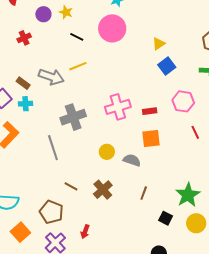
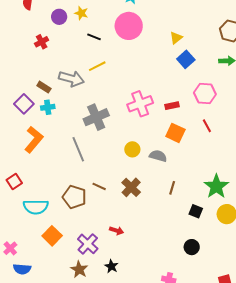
red line: (195, 132) -> (207, 126), moved
orange square: (151, 139) -> (175, 133), turned 36
brown pentagon: (51, 212) -> (74, 197), moved
red arrow: (85, 232) -> (117, 231), turned -88

